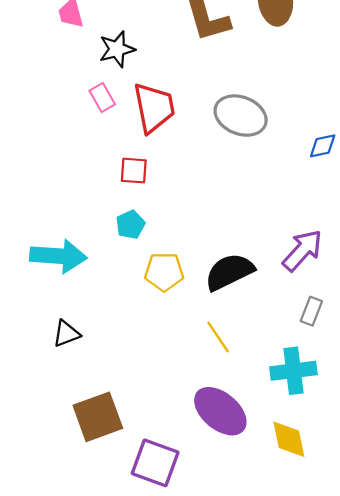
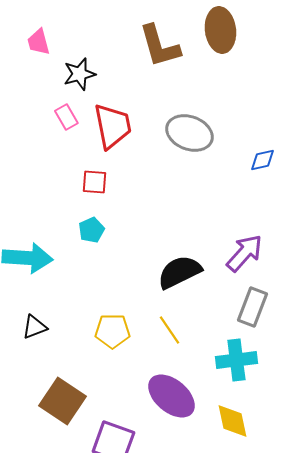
yellow pentagon: (164, 272) -> (112, 331), moved
gray rectangle: (311, 311) -> (252, 307), size x1.5
brown square: (98, 417) -> (62, 401), turned -36

